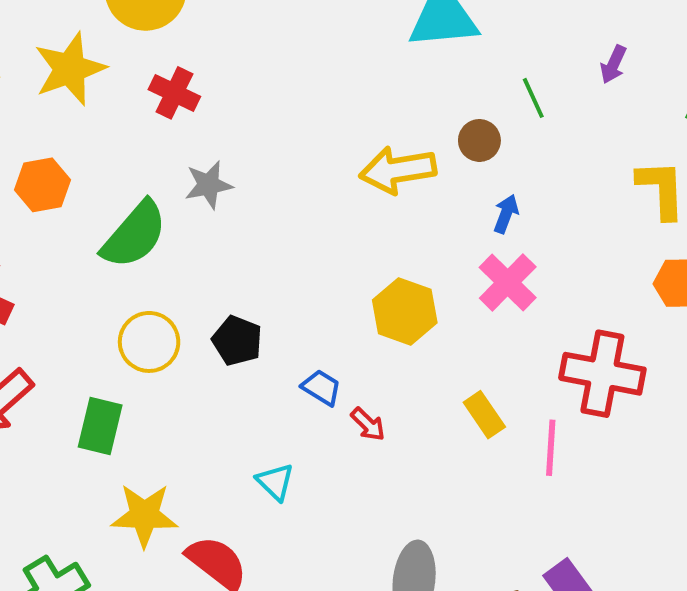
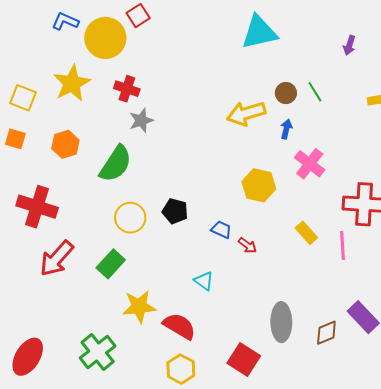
green line: (533, 98) -> (315, 92), moved
gray star: (209, 185) -> (141, 121), moved
blue arrow: (506, 214) -> (286, 129), moved
green rectangle: (100, 426) -> (111, 264), turned 36

